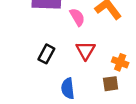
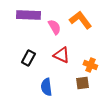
red triangle: (86, 50) -> (61, 55), turned -36

